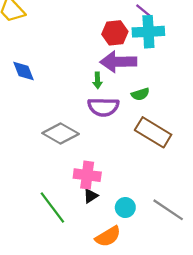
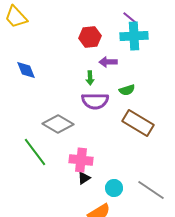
red hexagon: (115, 33) -> (90, 37), moved
purple arrow: (118, 62) -> (108, 62), size x0.6
green line: (52, 208) -> (35, 152), moved

